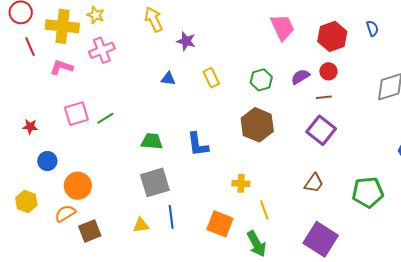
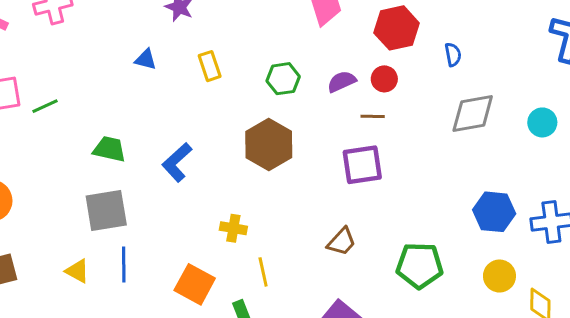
blue semicircle: (372, 28) -> (453, 55), moved
purple square: (321, 130) -> (362, 165), turned 36
blue L-shape: (198, 144) -> (177, 162), turned 48
yellow triangle: (141, 225) -> (77, 271), turned 30

